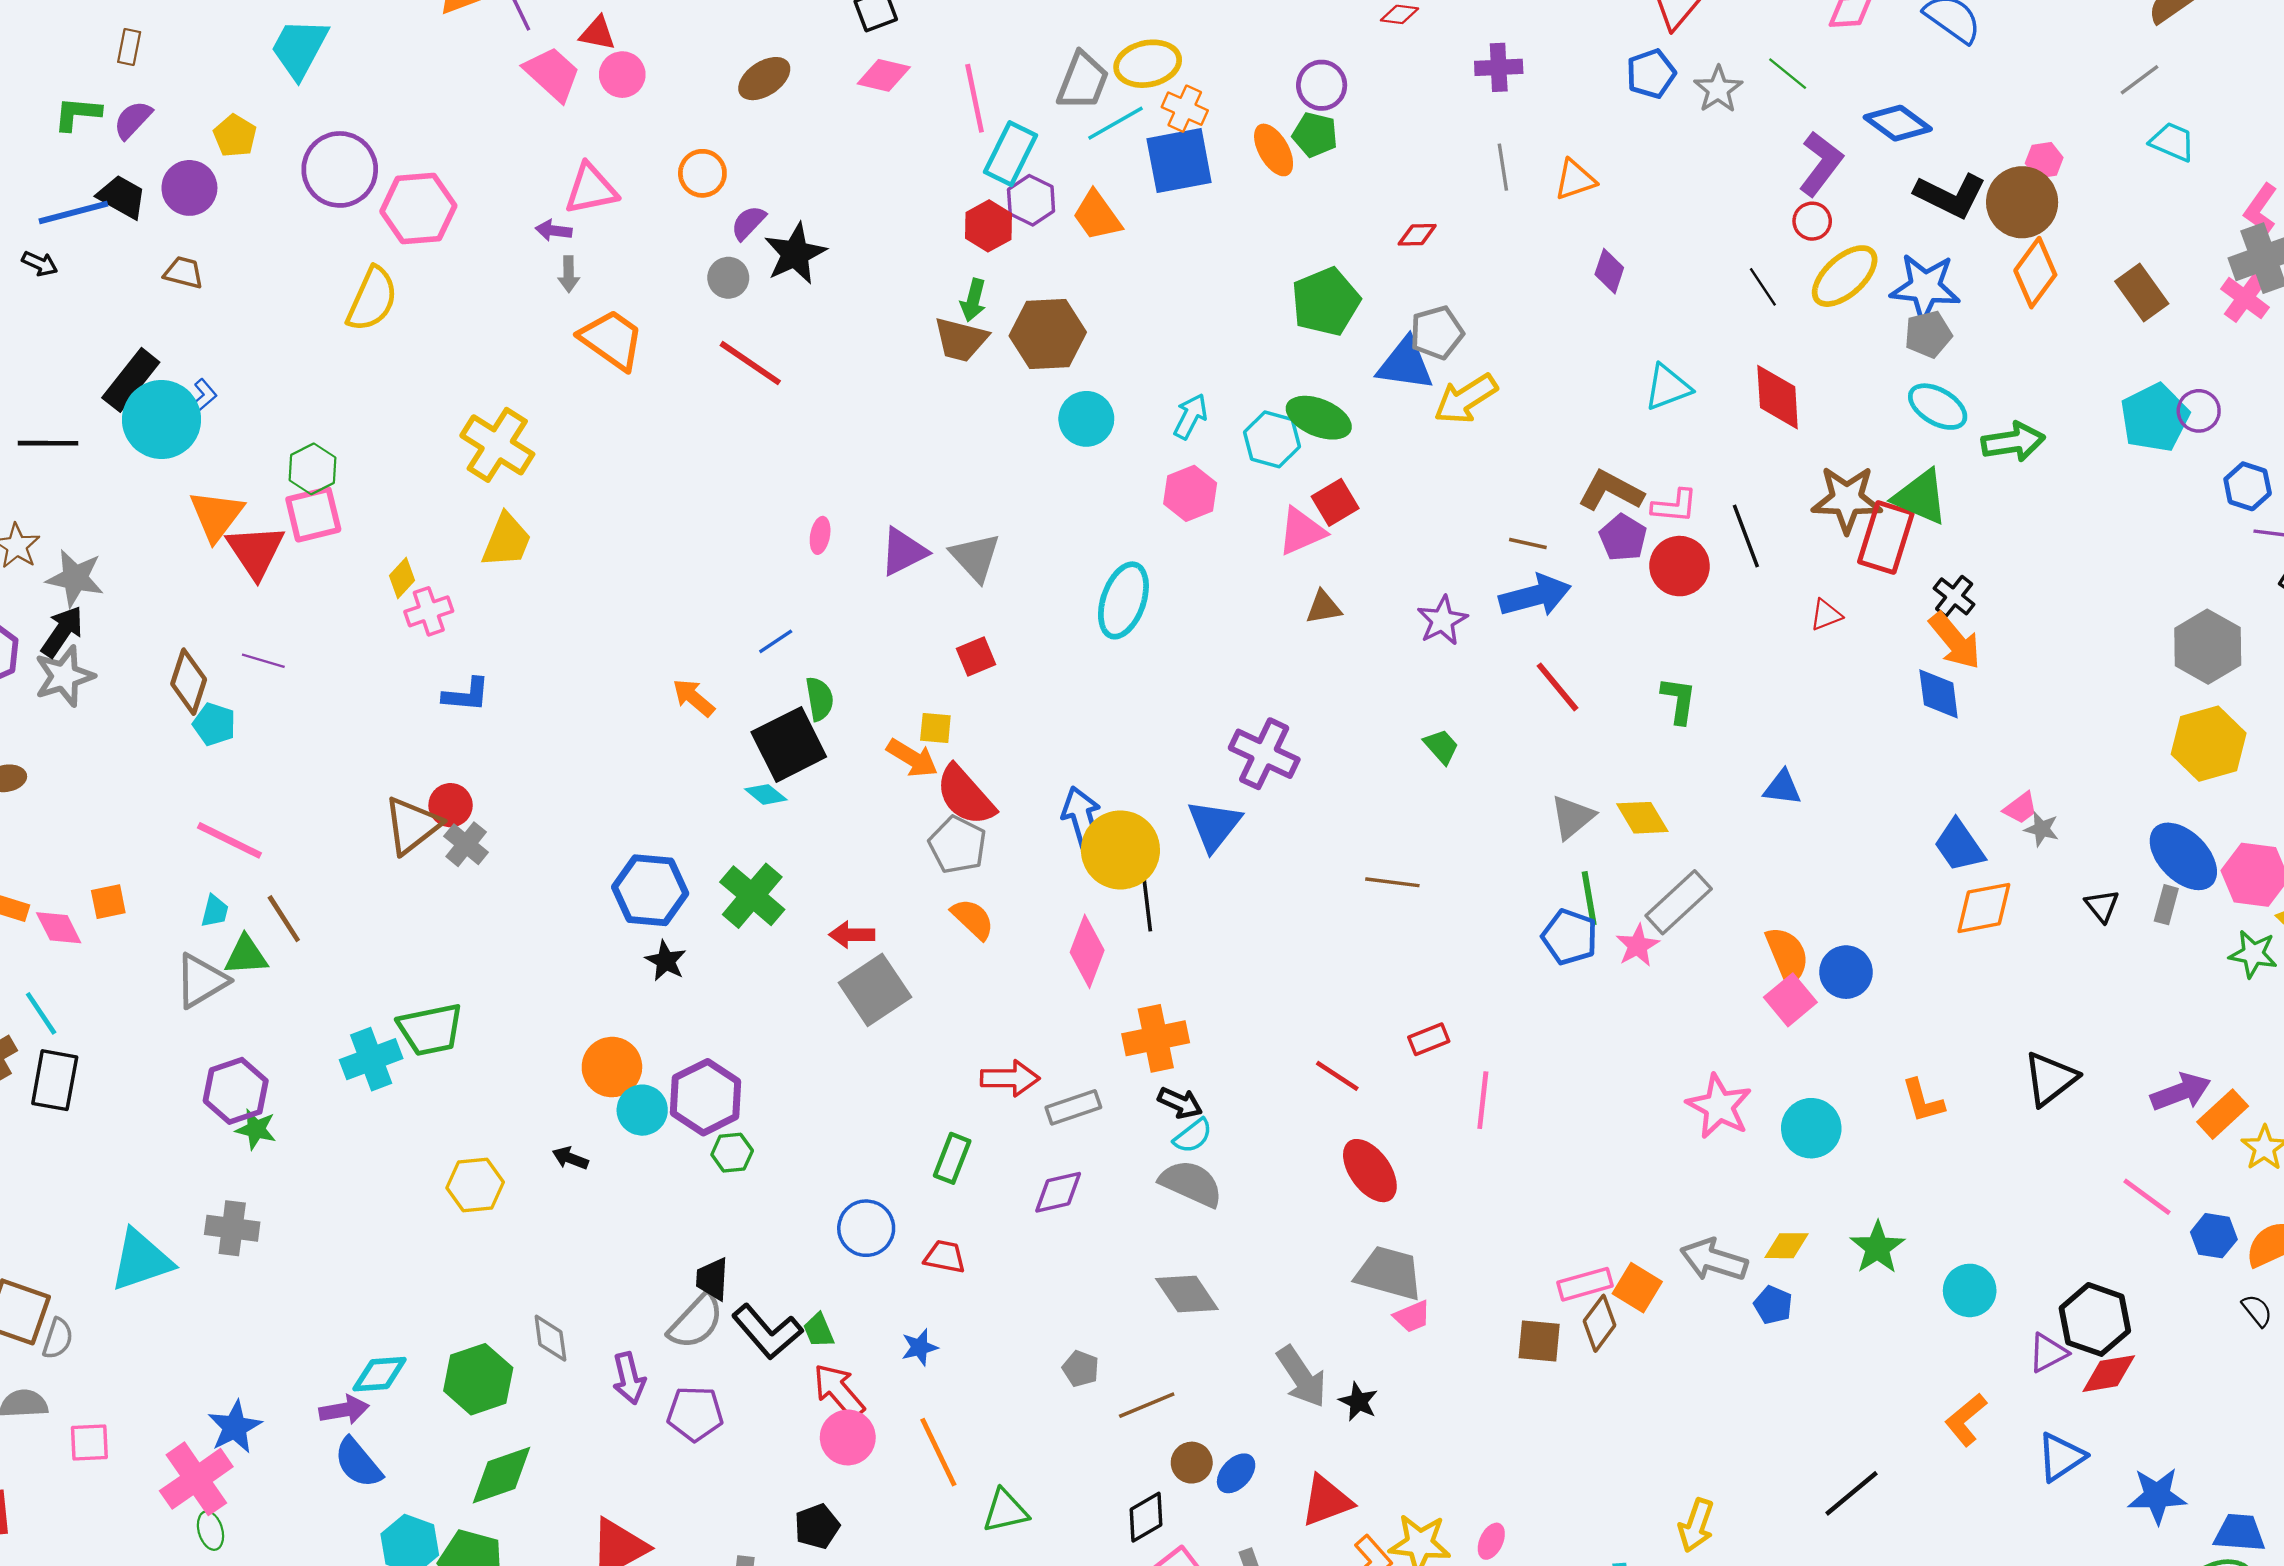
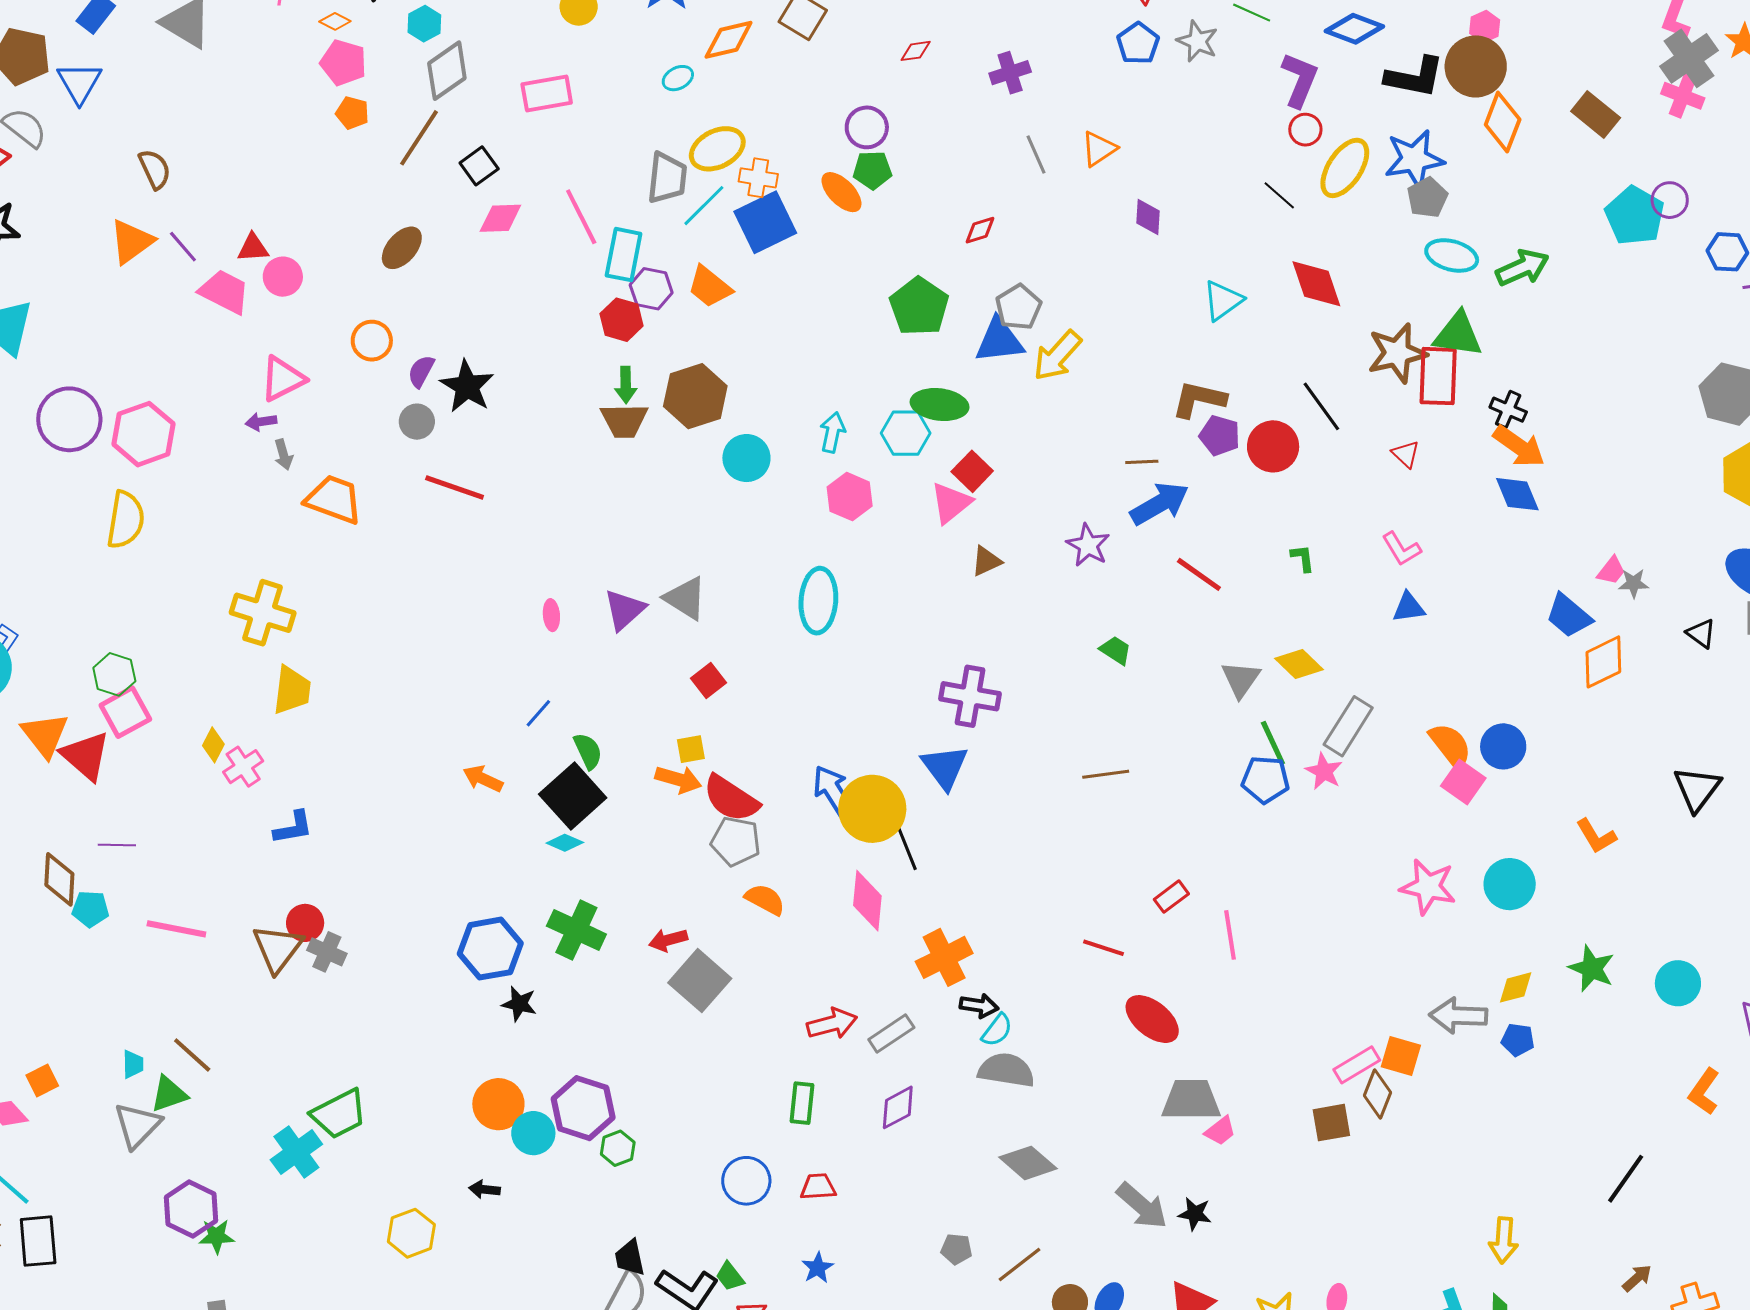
pink L-shape: (1674, 506) -> (1401, 549), moved, turned 69
red triangle: (1826, 615) -> (1406, 454), turned -40
green L-shape: (1679, 700) -> (1303, 558), size x0.7
pink line: (229, 840) -> (176, 929), moved

